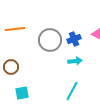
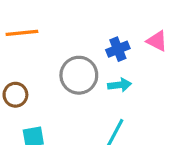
gray circle: (50, 40) -> (79, 75), moved

